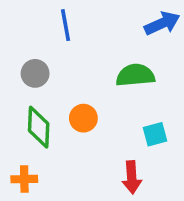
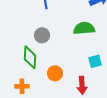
gray circle: (35, 73) -> (42, 35), moved
orange circle: (83, 118) -> (55, 73), moved

